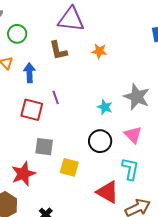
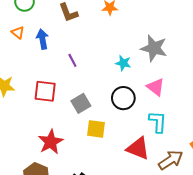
red square: (32, 110) -> (45, 91), moved
gray square: (44, 147) -> (81, 103), moved, turned -30

